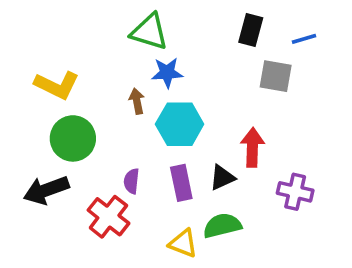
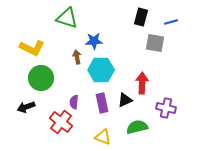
green triangle: (149, 32) -> (67, 18), moved
black arrow: (46, 190) -> (26, 107), size x0.7
green semicircle: (222, 226) -> (137, 127), moved

